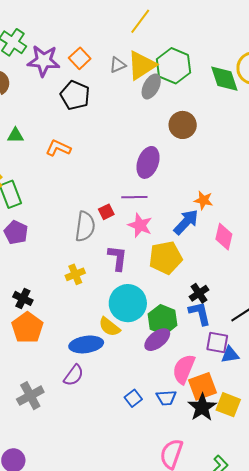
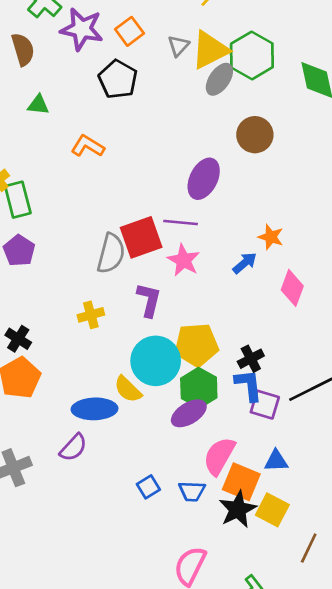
gray triangle: (118, 65) -> (178, 46), turned -30
green triangle: (15, 135) -> (38, 105), moved
red square: (106, 212) -> (141, 237), size x2.0
blue arrow: (186, 222) -> (245, 263), size x0.7
yellow pentagon: (166, 258) -> (196, 345), moved
purple square: (217, 343) -> (265, 405), moved
blue triangle: (230, 355) -> (276, 461), moved
orange square: (203, 386) -> (241, 482), turned 36

